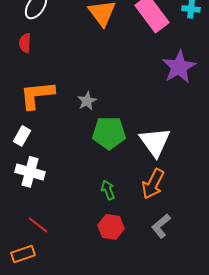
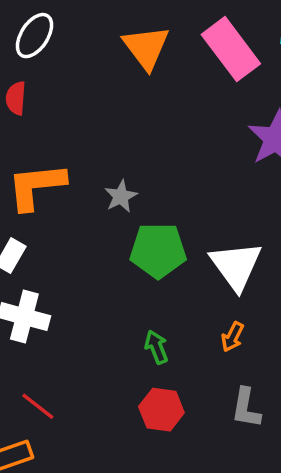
orange arrow: (153, 184) -> (233, 337), size x0.6
gray L-shape: (161, 226) -> (246, 408), turned -40

